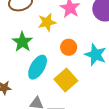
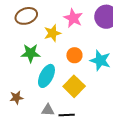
green star: (22, 42) -> (31, 53), turned -30

